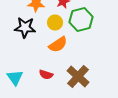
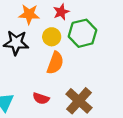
orange semicircle: (58, 45) -> (55, 63), turned -36

